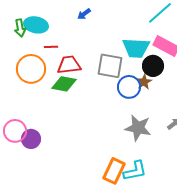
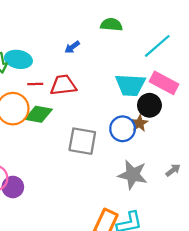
red trapezoid: (69, 65) -> (63, 85), moved
gray square: (110, 66) -> (82, 141), moved
green diamond: (64, 84) -> (39, 114), moved

